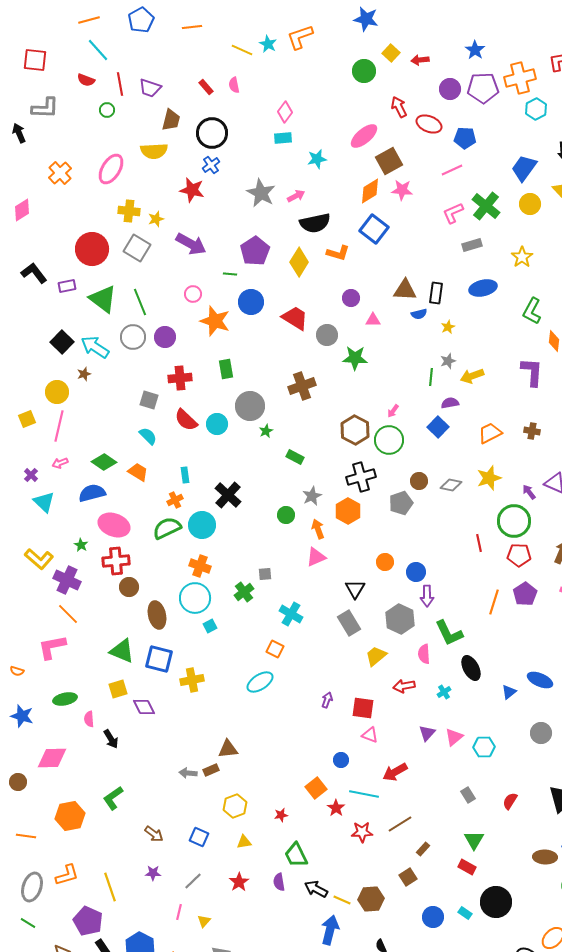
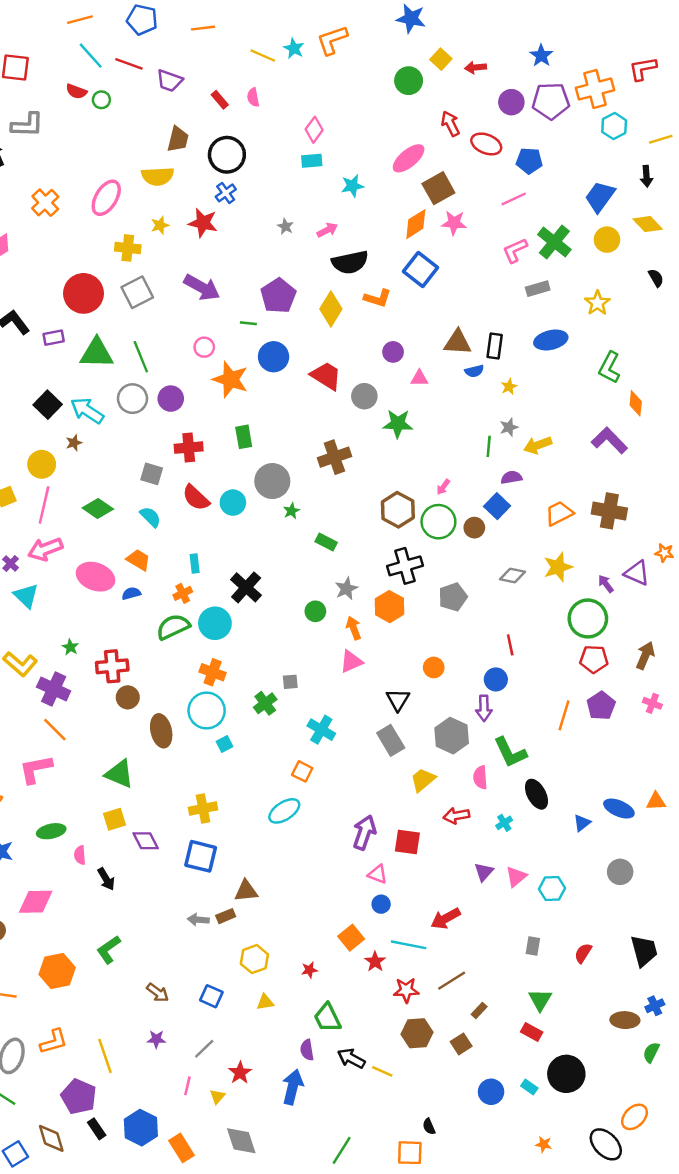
blue pentagon: (141, 20) -> (142, 20), turned -30
red line: (120, 84) -> (129, 64), moved, turned -60
purple trapezoid: (150, 88) -> (170, 81), moved
green circle: (107, 110) -> (101, 100), moved
gray star: (261, 193) -> (285, 226), size x0.5
yellow star: (156, 219) -> (160, 225), moved
gray square: (137, 248) -> (137, 292), turned 32
green triangle: (103, 299) -> (97, 353), turned -36
purple L-shape: (532, 372) -> (609, 440), turned -48
brown cross: (532, 431) -> (609, 511), size x1.8
green diamond: (104, 462) -> (98, 509), moved
pink arrow: (60, 463) -> (45, 549), size x1.8
brown circle: (419, 481) -> (474, 528), moved
blue semicircle: (92, 493) -> (131, 593), moved, size x0.6
pink ellipse: (114, 525) -> (95, 577), moved
red line: (479, 543) -> (510, 645), moved
blue circle: (416, 572) -> (496, 679), moved
blue square: (159, 659) -> (201, 856), moved
purple arrow: (327, 700) -> (364, 832), size x1.8
pink triangle: (370, 735) -> (378, 874), moved
gray rectangle: (468, 795) -> (533, 946), turned 42
red star: (239, 882) -> (240, 1073), moved
brown hexagon: (371, 899) -> (417, 1033), moved
blue arrow: (330, 930) -> (293, 1087), moved

